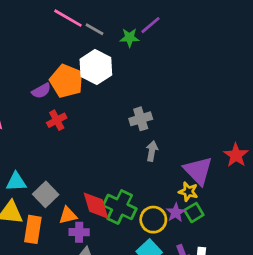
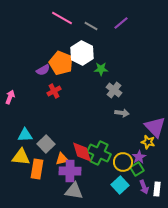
gray line: (95, 29) -> (91, 26), moved
green star: (130, 38) -> (101, 69), moved
gray cross: (141, 119) -> (114, 90), turned -35
gray arrow: (152, 151) -> (122, 113), turned 88
green square: (194, 213) -> (137, 169), moved
purple cross: (79, 232) -> (70, 171), size x1.5

